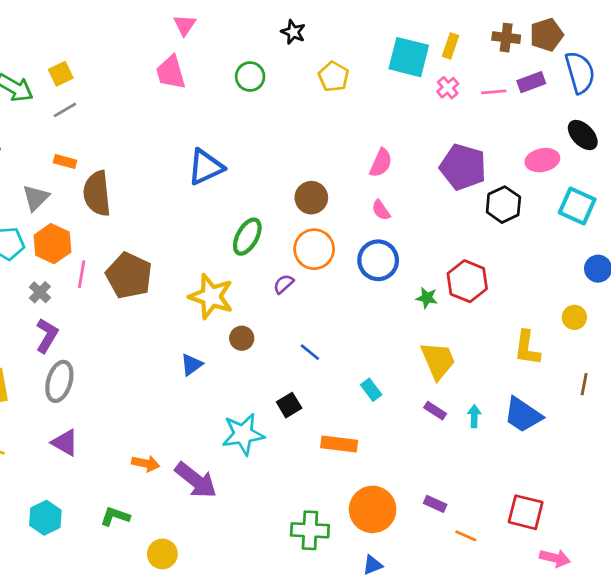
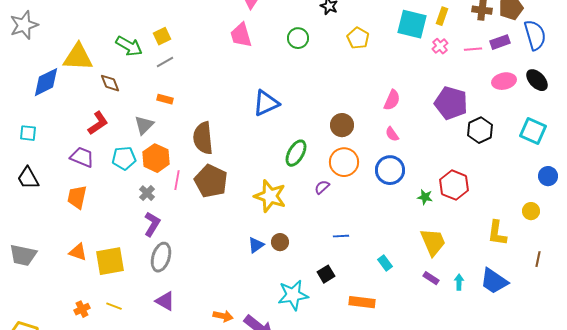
pink ellipse: (542, 160) -> (504, 81), moved
brown semicircle: (97, 193) -> (203, 138), moved
brown circle: (242, 338) -> (280, 242), moved
blue line: (310, 352) -> (341, 236), turned -42

